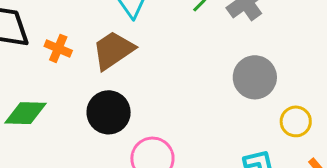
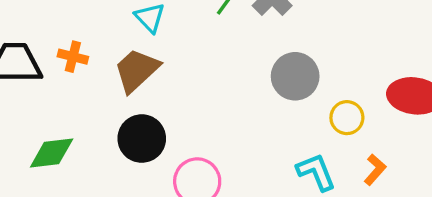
orange cross: (58, 48) -> (73, 57), moved

